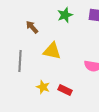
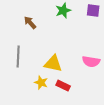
yellow triangle: (52, 51) -> (53, 64), moved

